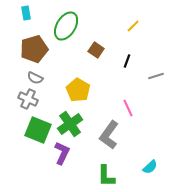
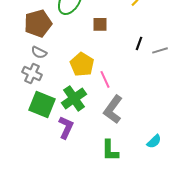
brown square: (96, 50) -> (100, 24), turned -35
black line: (127, 61) -> (139, 43), moved
pink line: (128, 108) -> (105, 79), moved

